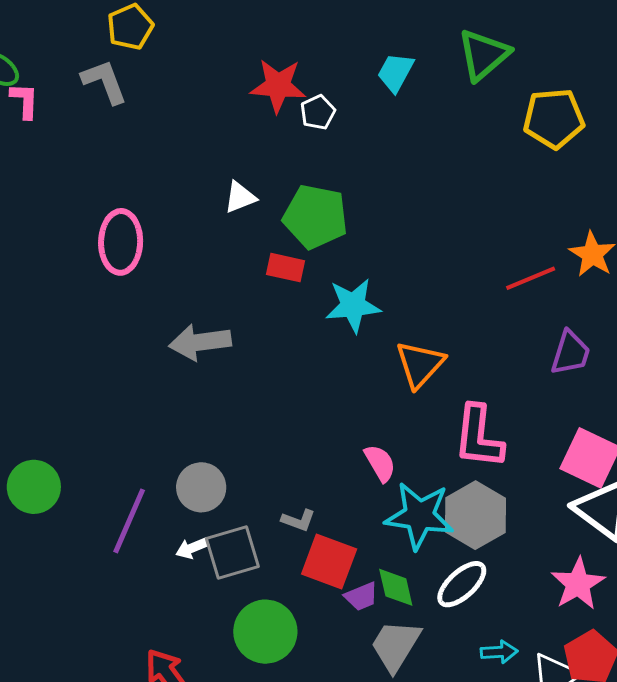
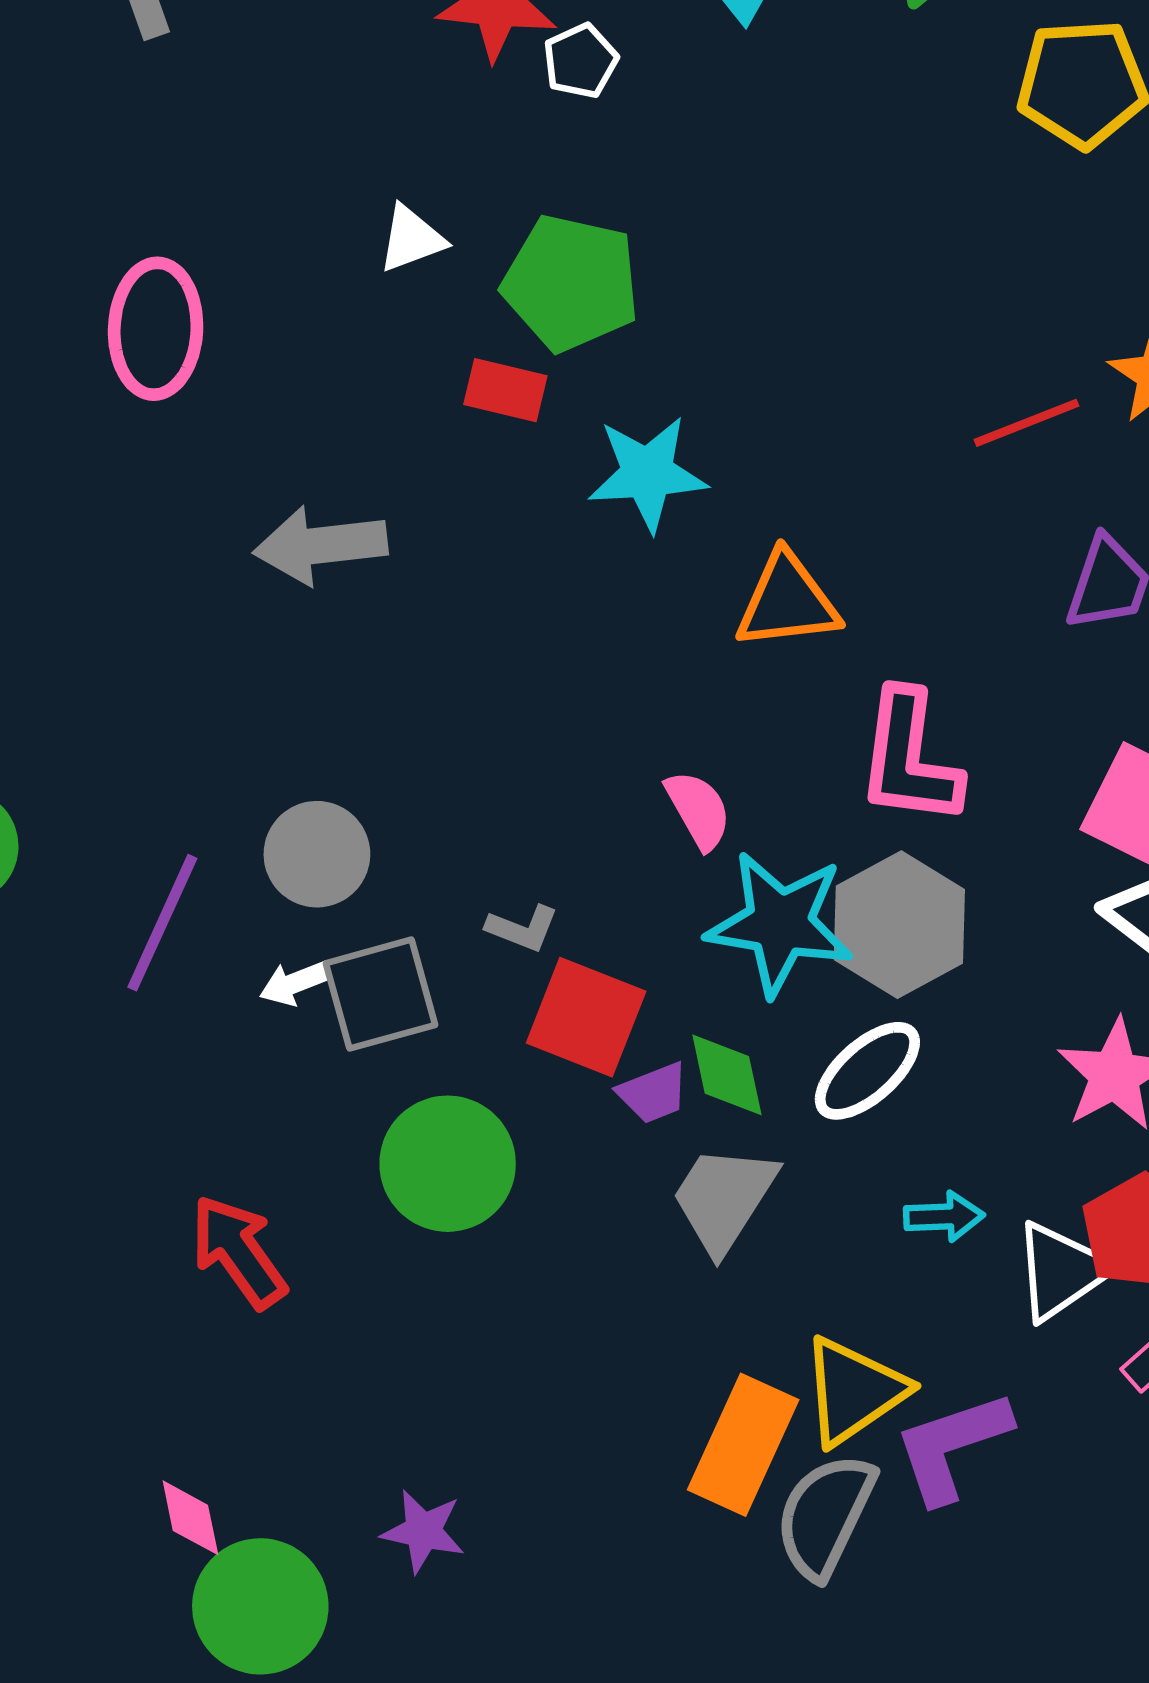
orange triangle: (420, 364) -> (787, 601), turned 40

